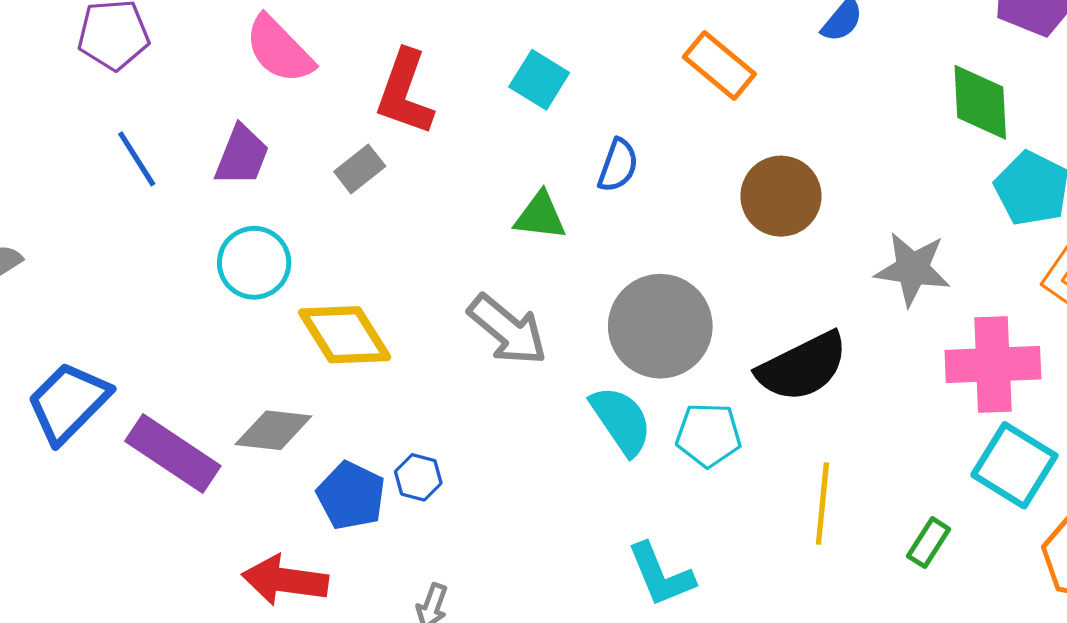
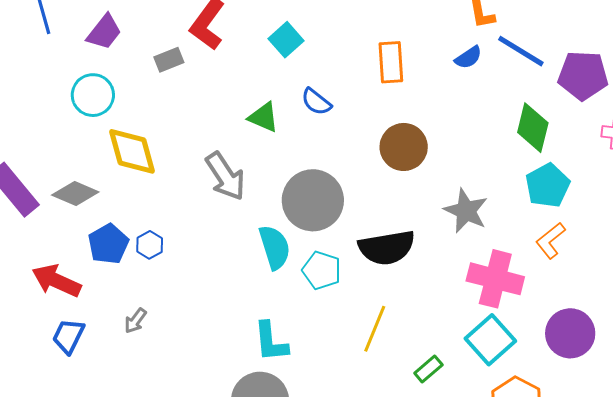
orange rectangle: (719, 65) -> (391, 62), turned 30
blue semicircle: (618, 165) -> (316, 102), turned 92

